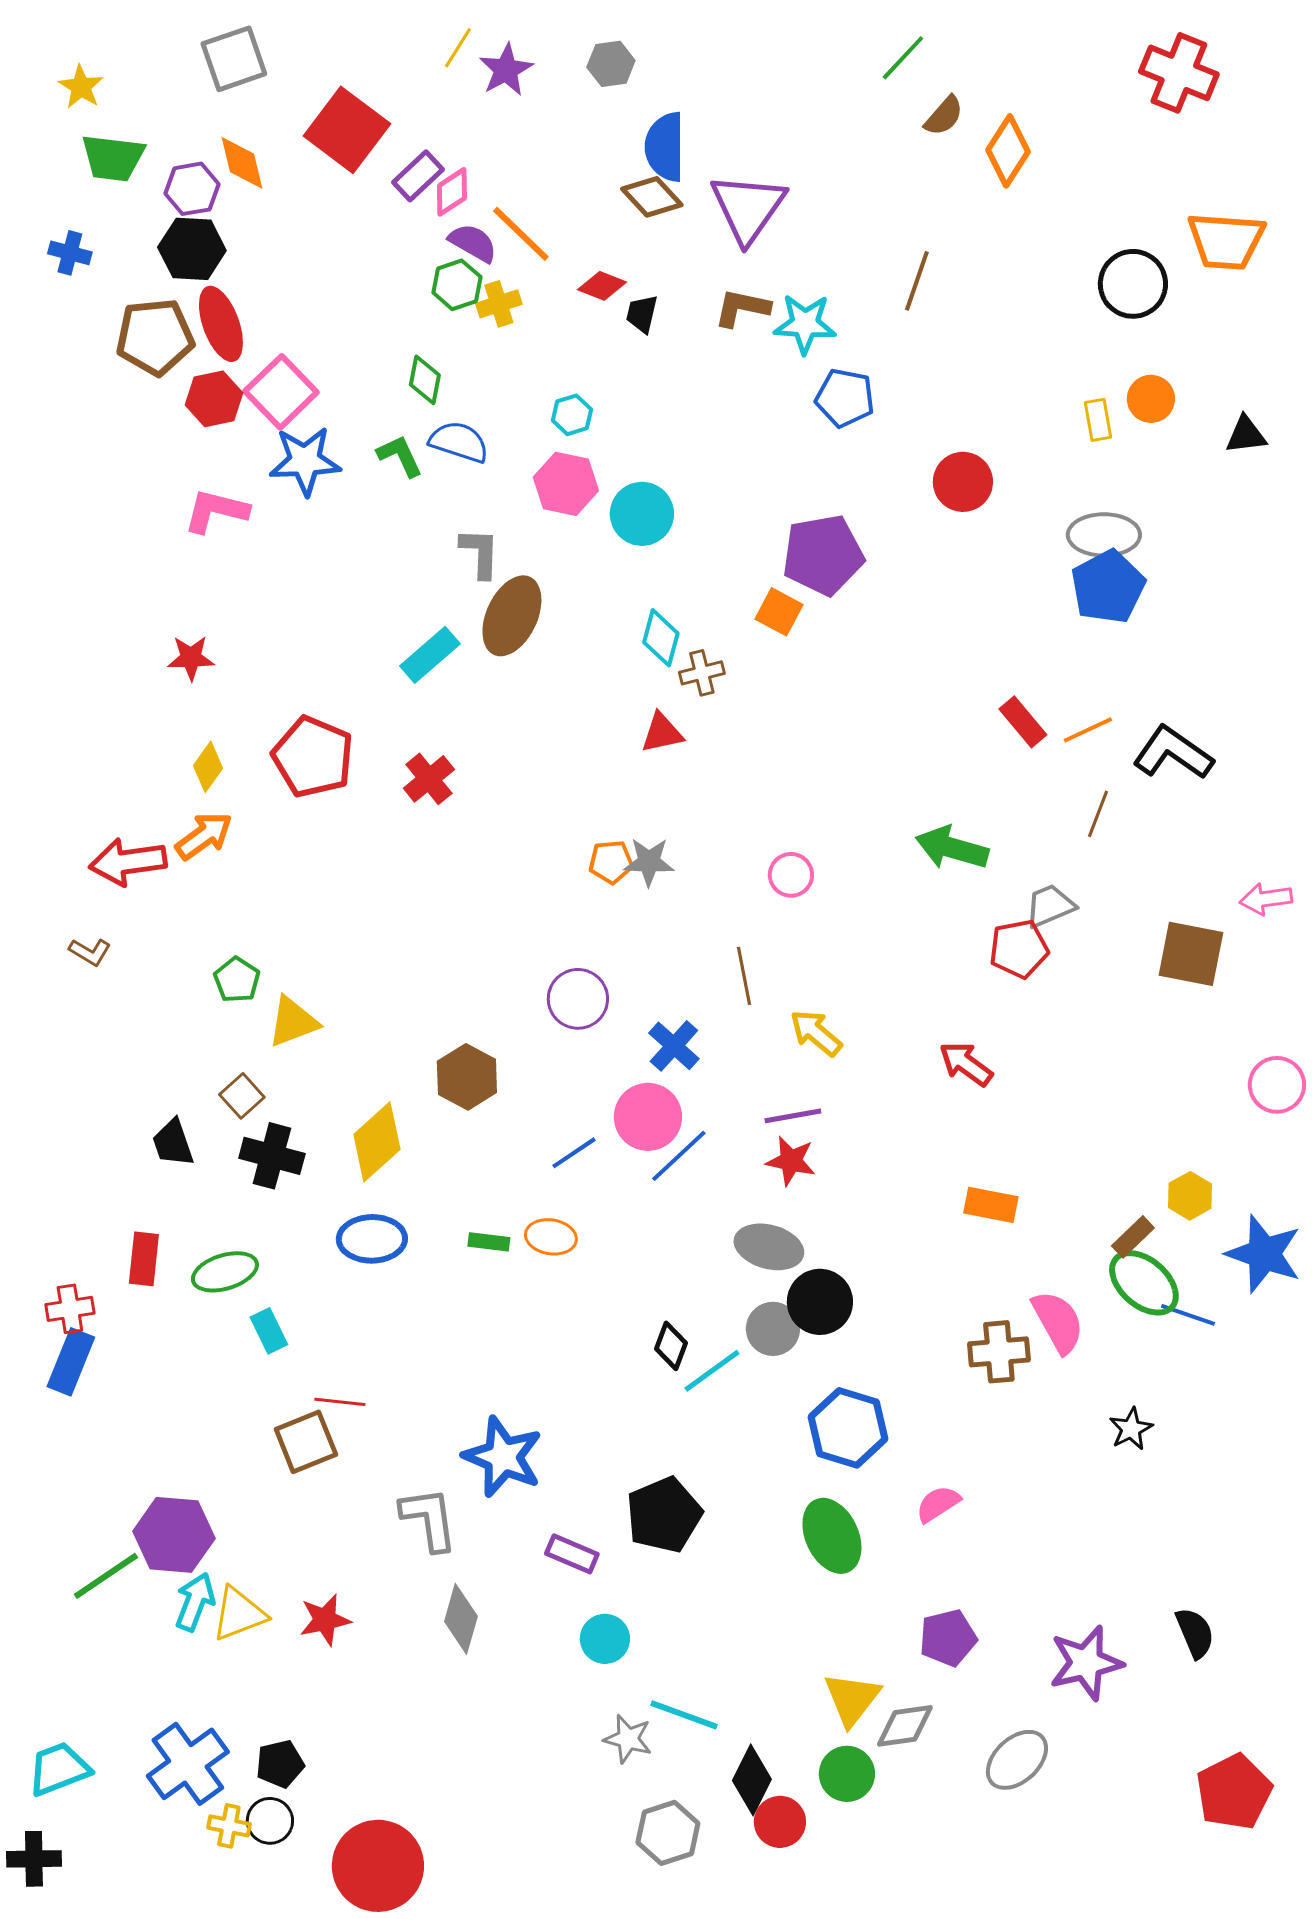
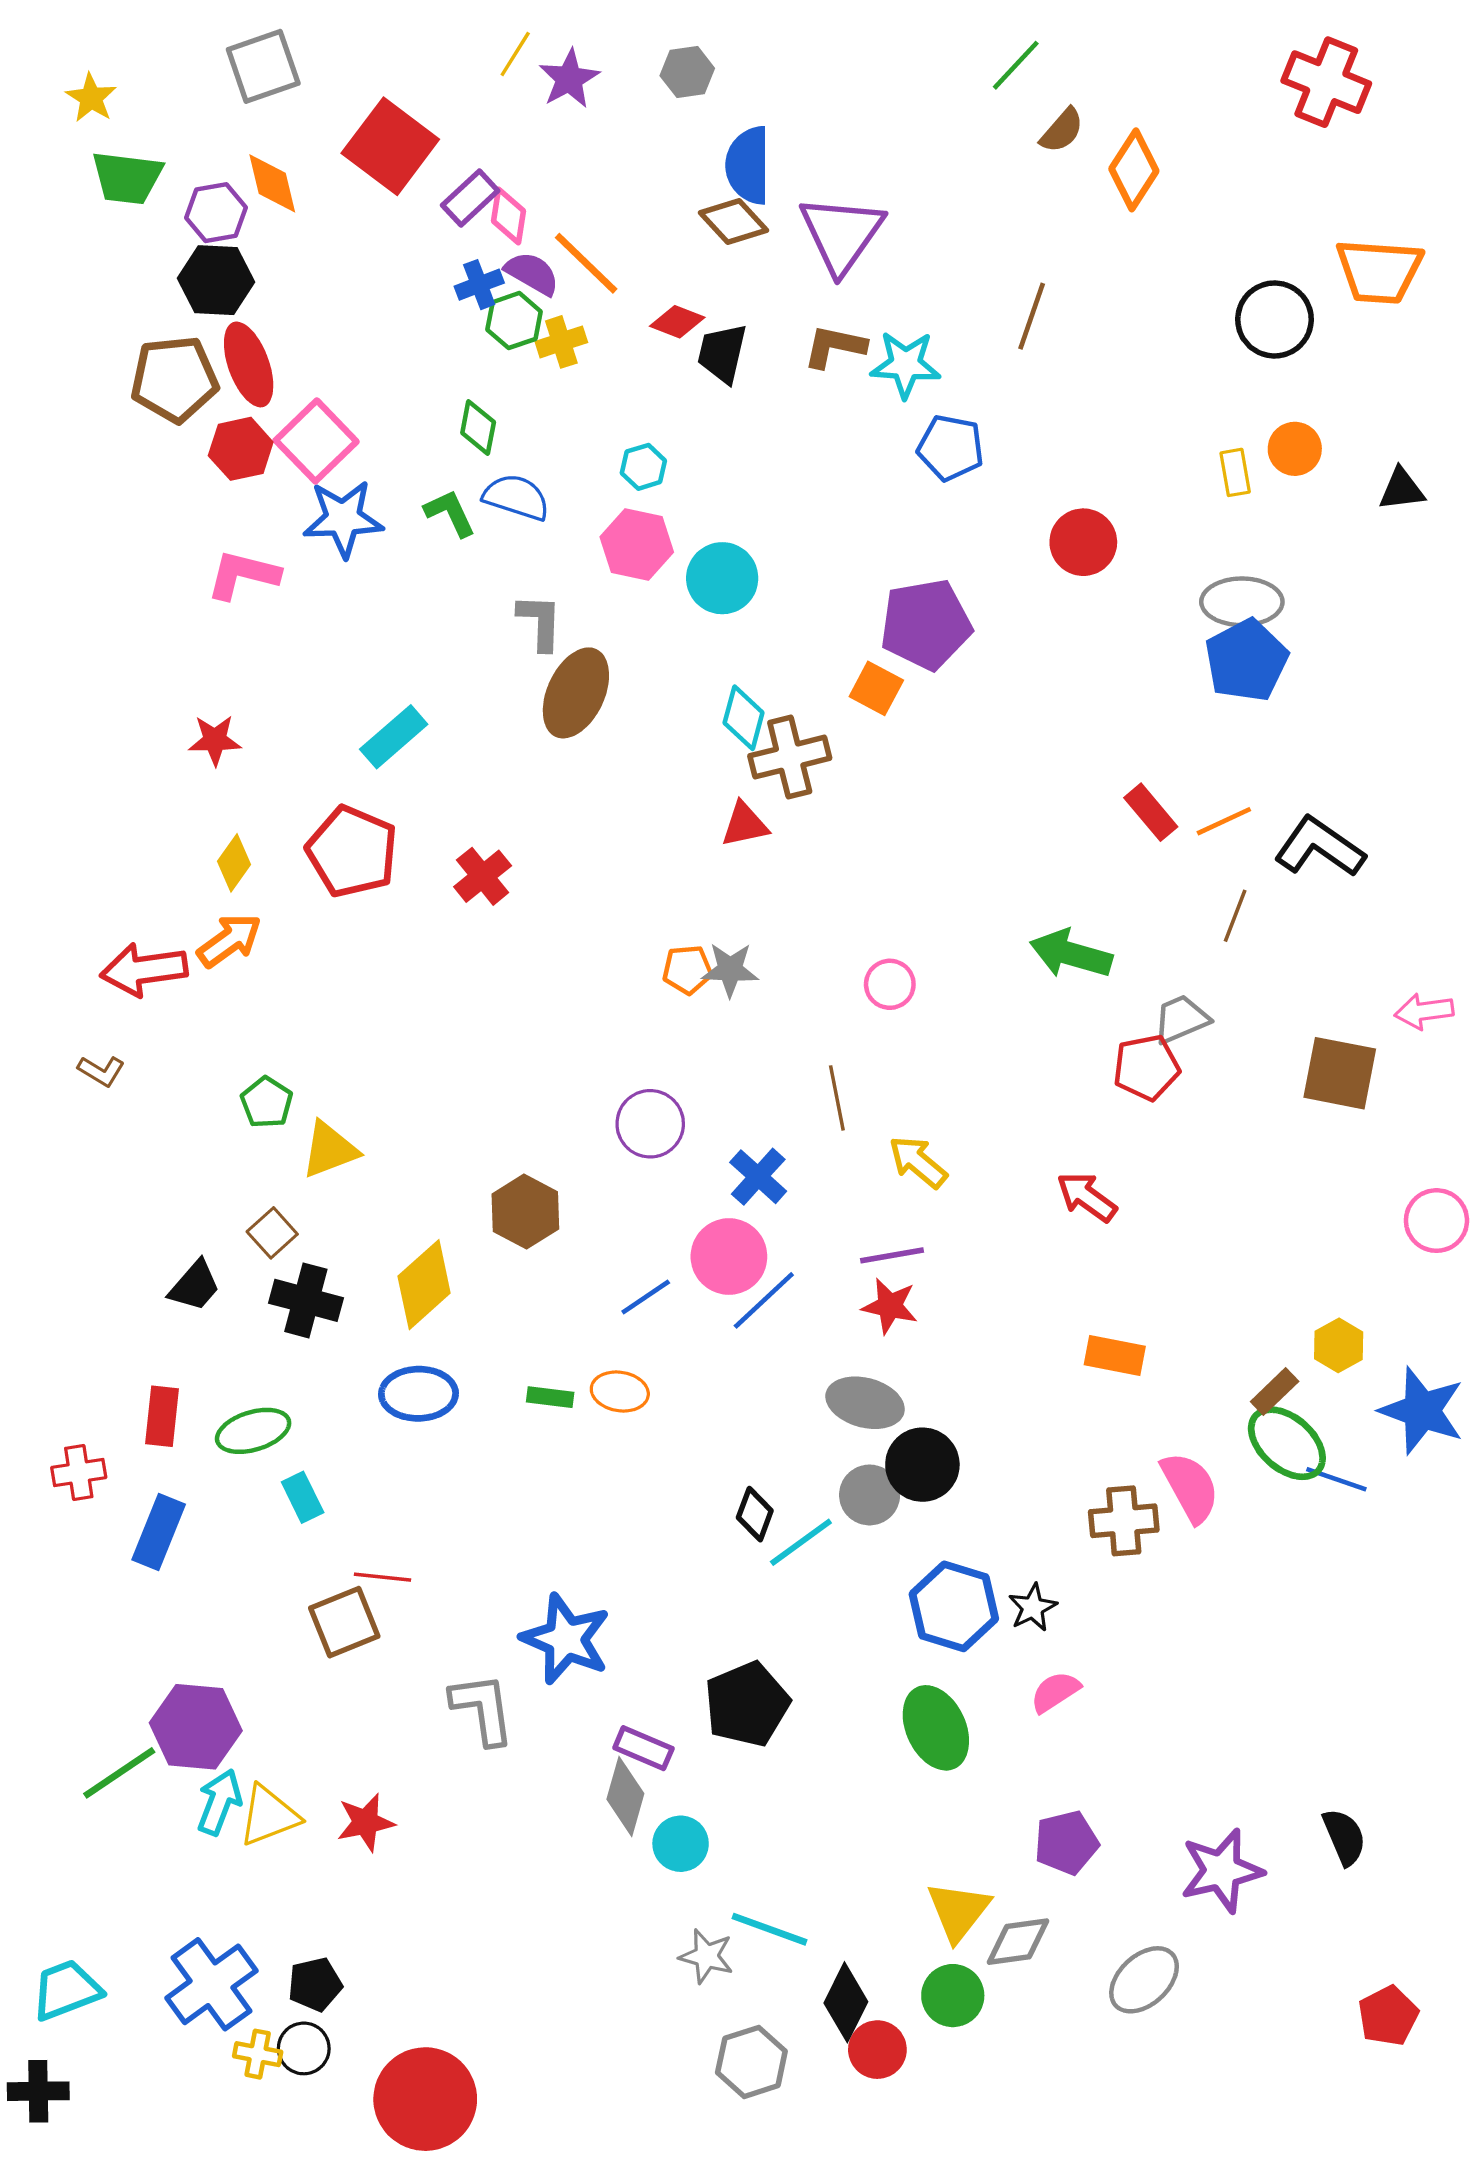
pink diamond: (452, 192) -> (508, 216), turned -48
blue cross: (70, 253) -> (479, 285), moved, turned -36
black trapezoid: (642, 314) -> (722, 353), size x1.4
cyan rectangle: (430, 655) -> (394, 737), moved
brown cross: (702, 673) -> (790, 757), size x1.6
black trapezoid: (173, 1143) -> (195, 1286), turned -120
blue rectangle: (71, 1362) -> (159, 1532), moved
black star: (1131, 1429) -> (1033, 1607), moved
gray diamond: (461, 1619) -> (625, 1796), moved
red pentagon: (1234, 1792) -> (1388, 2016), size x0.7

